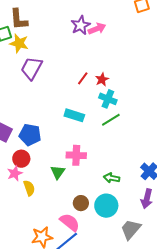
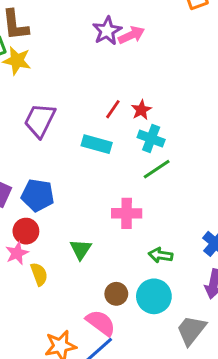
purple trapezoid: (32, 68) -> (40, 120), moved
cyan rectangle: (74, 115) -> (97, 144), moved
pink cross: (76, 155) -> (127, 213), moved

